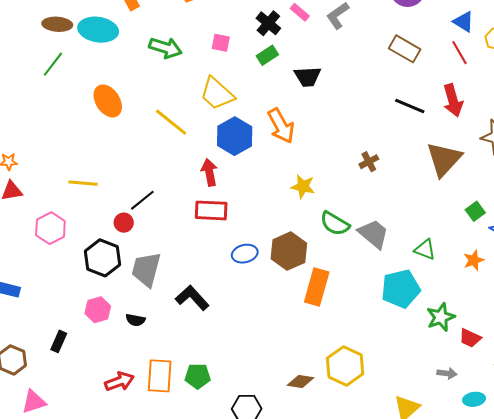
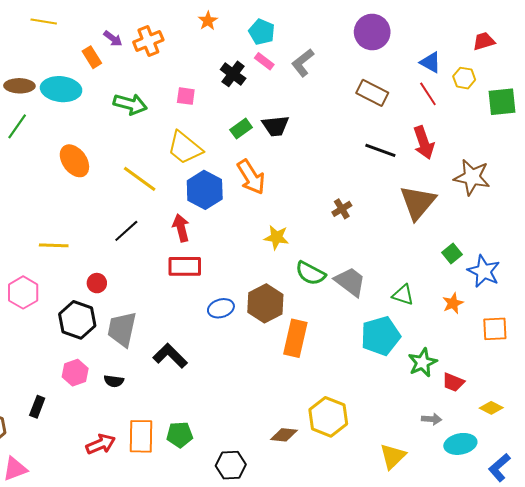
green rectangle: (267, 55) -> (241, 129), moved
black line: (142, 200) -> (126, 231), moved
cyan ellipse: (474, 399) -> (460, 444), size x1.4

